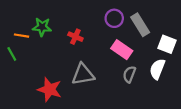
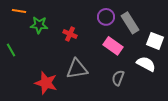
orange line: (22, 36) -> (19, 11), moved
white semicircle: (157, 69) -> (146, 64), turned 96
gray semicircle: (129, 74) -> (118, 78), moved

